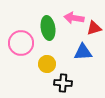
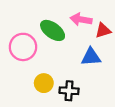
green ellipse: (48, 28) -> (53, 30), turned -45
yellow circle: (47, 64) -> (44, 83), moved

